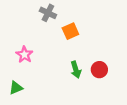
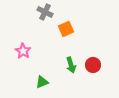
green triangle: (16, 88) -> (42, 82), moved

